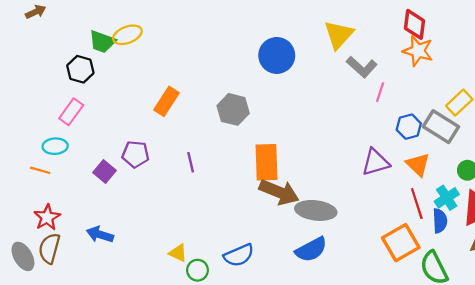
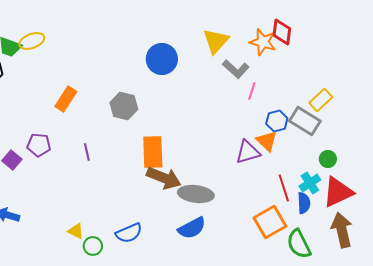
orange star: (418, 51) -> (263, 42), moved
orange triangle: (418, 165) -> (267, 141), moved

